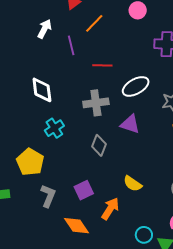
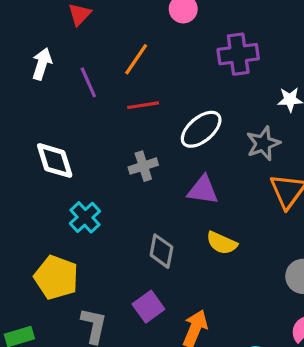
orange line: (94, 23) -> (136, 59), moved
gray cross: (96, 103) -> (143, 166), size x0.7
gray diamond: (99, 145) -> (161, 251), moved
yellow semicircle: (133, 184) -> (222, 243), moved

